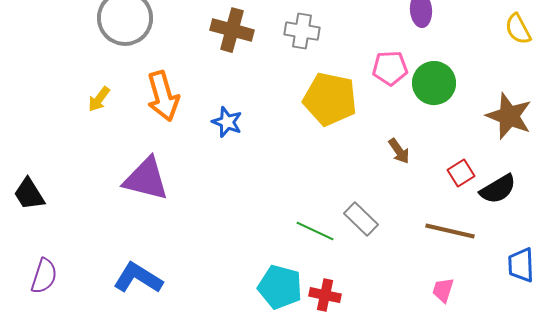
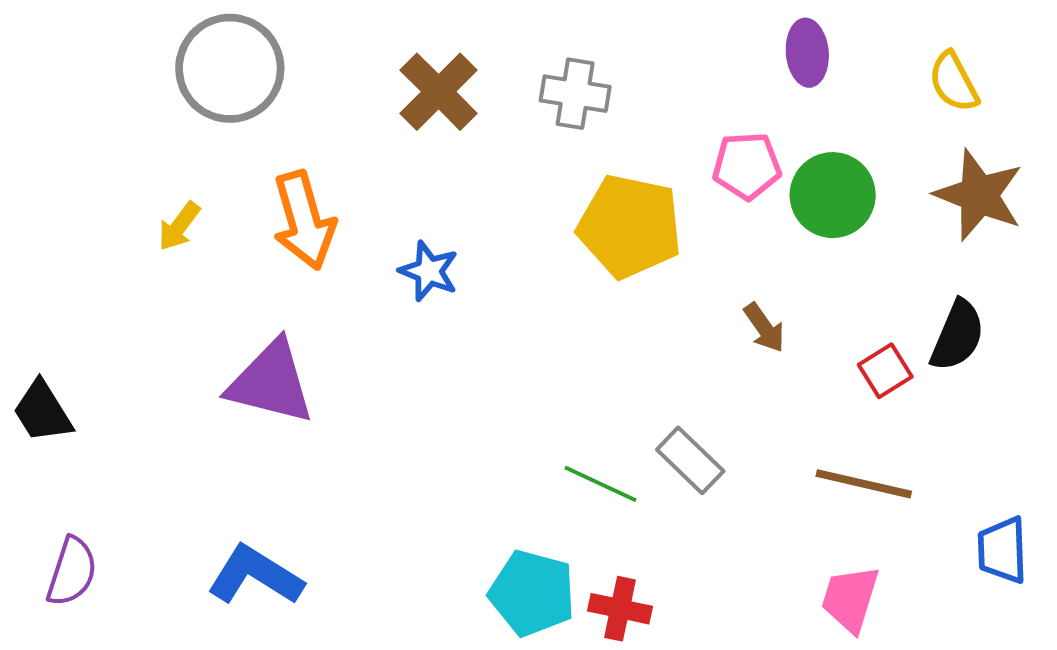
yellow semicircle: (518, 29) -> (954, 82), moved
brown cross: (232, 30) -> (439, 92), turned 30
brown star: (509, 116) -> (979, 195), moved
black semicircle: (498, 189) -> (957, 336), moved, turned -36
pink trapezoid: (443, 290) -> (850, 599), size x1.4

